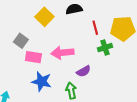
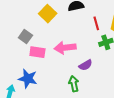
blue star: (42, 82) -> (28, 79), moved

